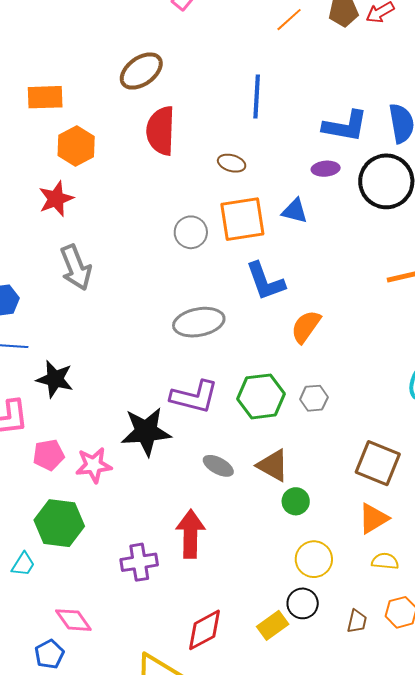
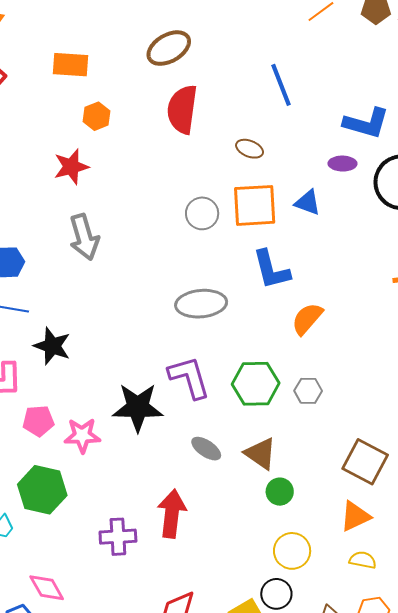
blue line: (257, 96) -> (281, 85), turned -30
orange hexagon: (76, 146) -> (96, 116), size x0.7
purple L-shape: (194, 397) -> (189, 377), turned -126

